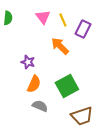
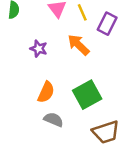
purple star: (28, 62) -> (39, 49), moved

